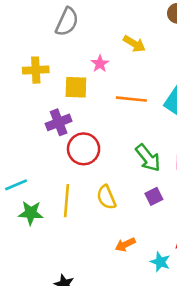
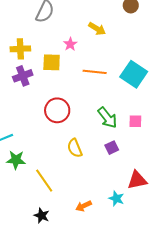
purple cross: (59, 122) -> (23, 76), moved
yellow line: (67, 201) -> (44, 181), moved, turned -40
orange arrow: (125, 245) -> (84, 206), moved

